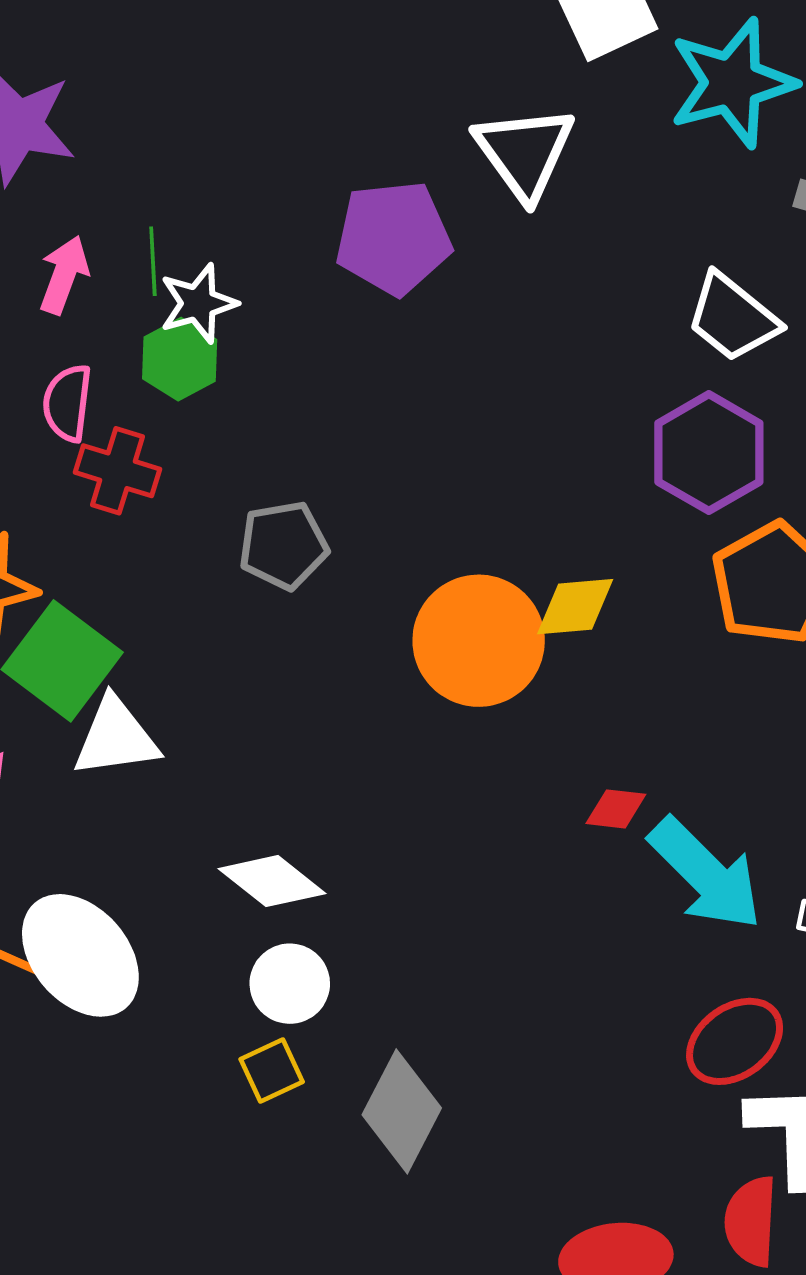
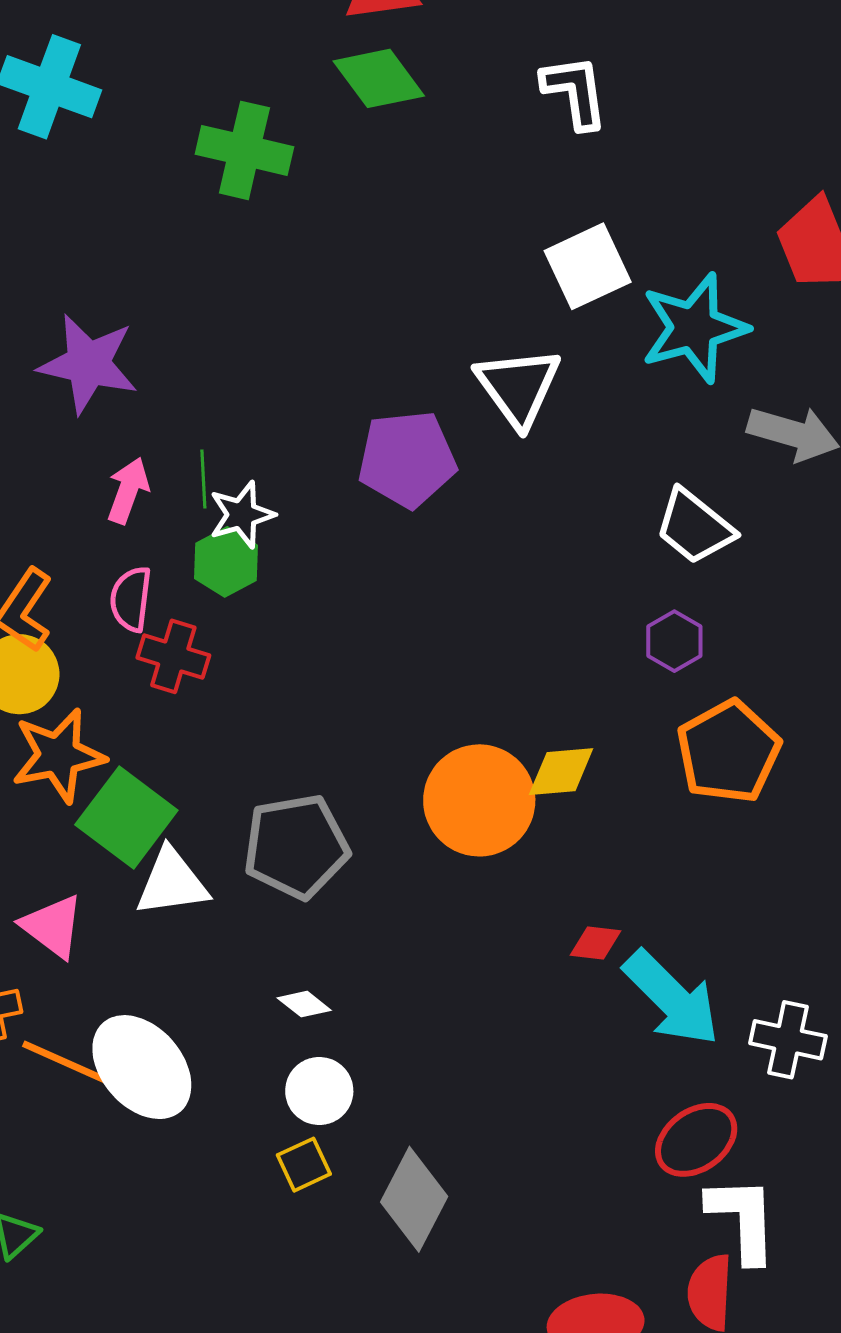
purple hexagon: (709, 453) -> (674, 641), size x0.6
gray pentagon: (283, 545) -> (296, 846), moved, size x1.4
white diamond: (272, 881) -> (304, 1004), size x0.6

